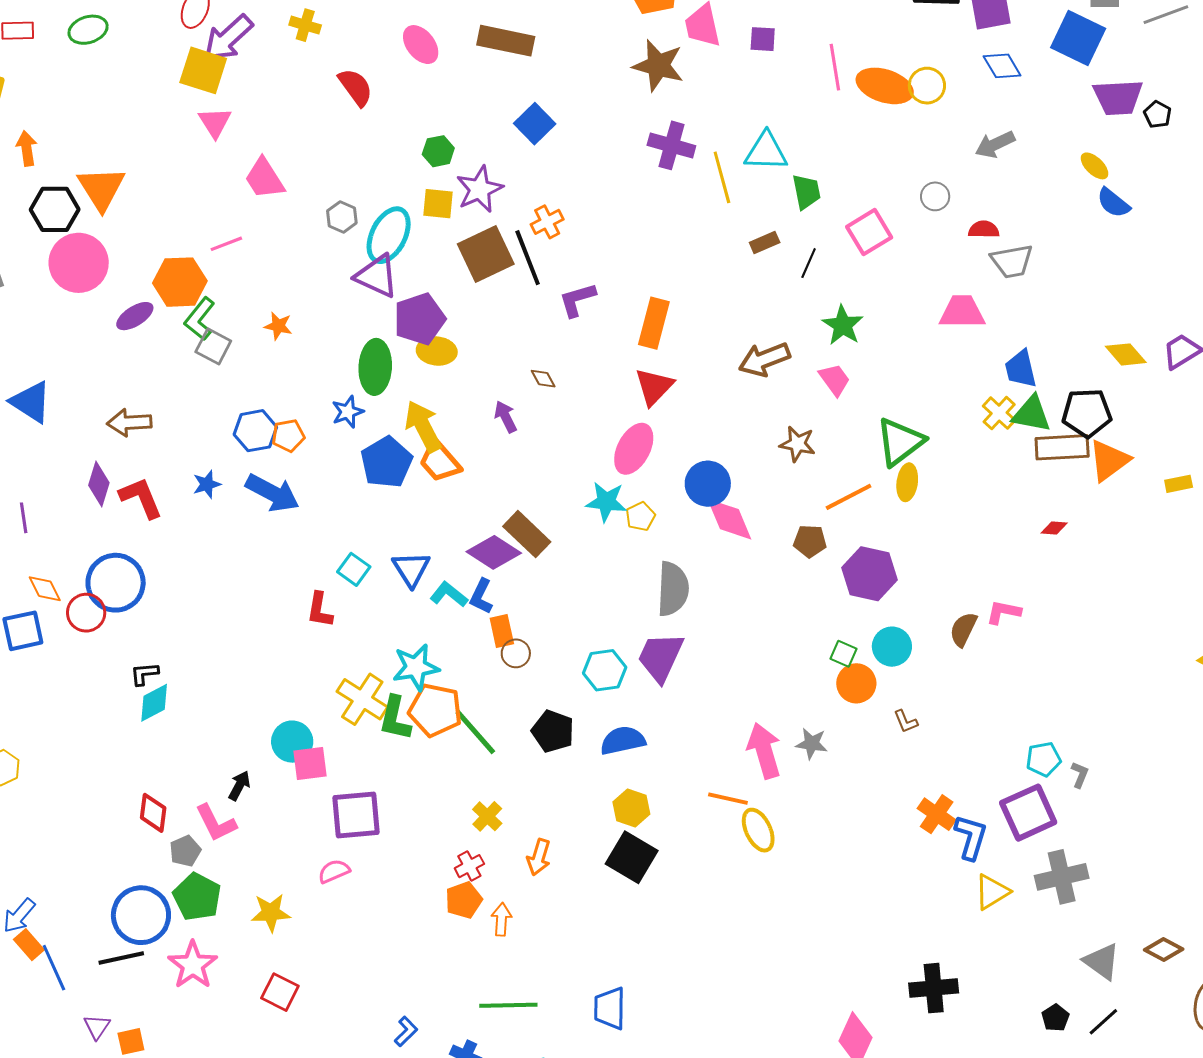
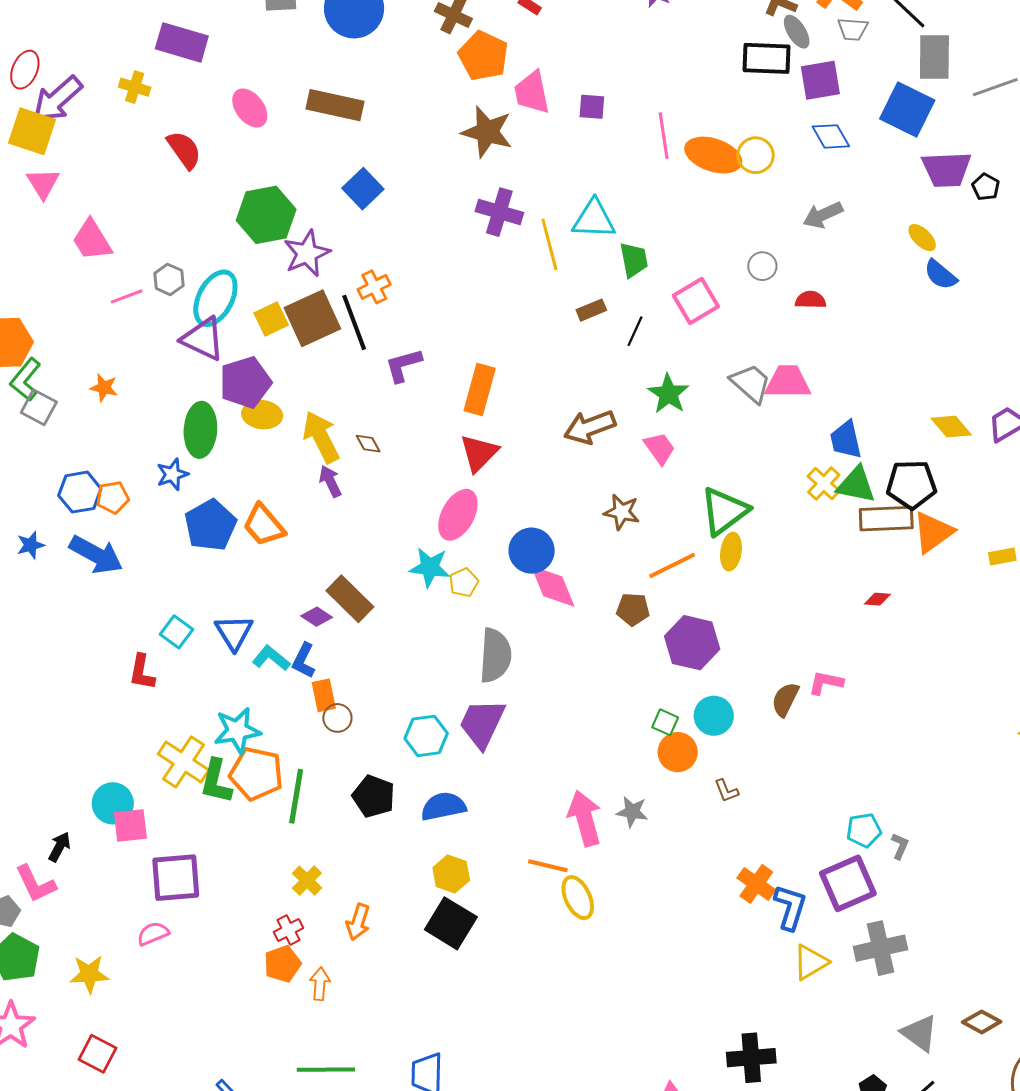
green hexagon: (438, 151) -> (266, 215), size x1.8
yellow square: (438, 204) -> (271, 319), moved, turned -32
pink line: (226, 244) -> (127, 296), moved
gray trapezoid: (1012, 261) -> (751, 383), moved, turned -129
yellow arrow: (423, 426) -> (321, 437), moved
purple diamond: (494, 552) -> (317, 617), size x0.6
green line: (475, 732) -> (296, 796), turned 50

